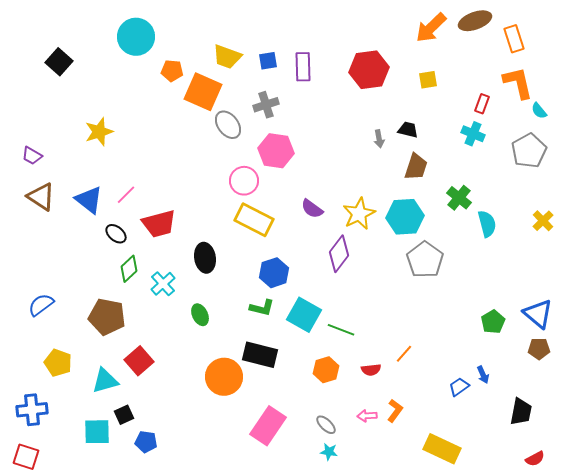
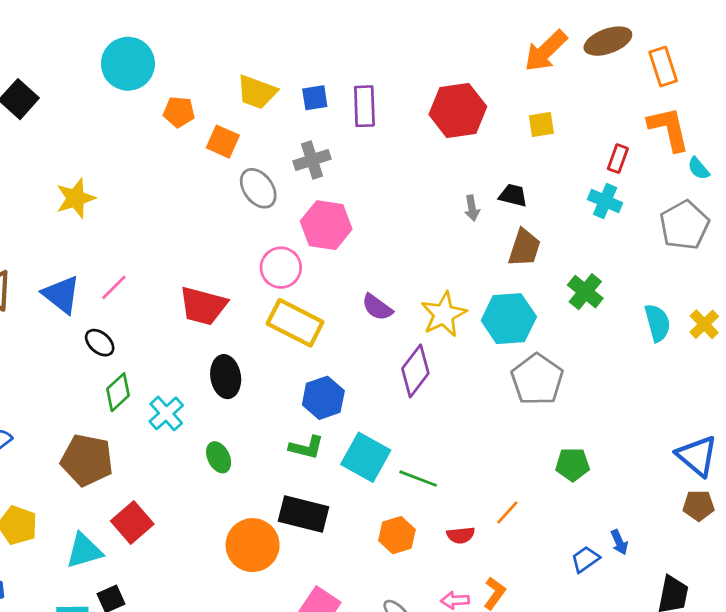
orange square: (203, 92) -> (223, 142), size x0.6
red trapezoid: (159, 224) -> (203, 306), moved, turned 30
cyan semicircle: (487, 224) -> (657, 323), moved
green pentagon: (493, 322) -> (573, 464), moved, turned 30

